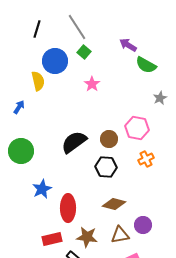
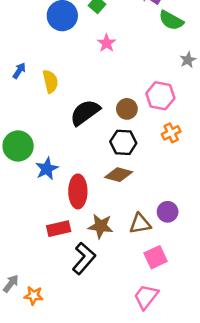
yellow semicircle: (38, 81) -> (50, 81), moved
green circle: (21, 151) -> (18, 146), moved
brown diamond: (114, 204) -> (119, 175), moved

